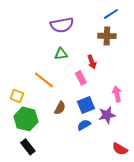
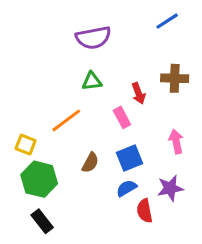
brown cross: (107, 36) -> (175, 78), moved
orange line: (44, 80) -> (66, 120), turned -75
purple star: (107, 115) -> (170, 188), moved
red semicircle: (120, 149) -> (145, 211), moved, turned 49

